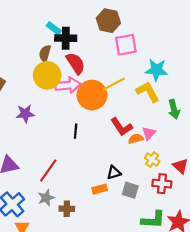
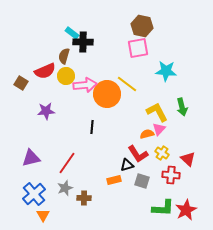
brown hexagon: (108, 21) -> (142, 26), moved
red semicircle: (76, 63) -> (45, 71), moved, turned 100
yellow circle: (47, 75) -> (66, 76), size x0.7
yellow line: (114, 84) -> (127, 84), turned 65
yellow L-shape: (148, 92) -> (157, 112), moved
red L-shape: (121, 127) -> (138, 154), moved

